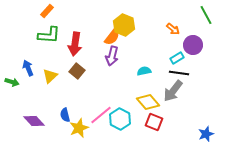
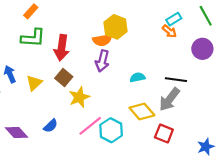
orange semicircle: (112, 37) -> (102, 40), turned 42
purple circle: (193, 45) -> (202, 49), moved
cyan rectangle: (177, 58) -> (174, 19), moved
blue semicircle: (65, 115) -> (51, 126), turned -120
red square: (154, 122) -> (164, 134), moved
yellow star: (79, 128) -> (79, 97), moved

